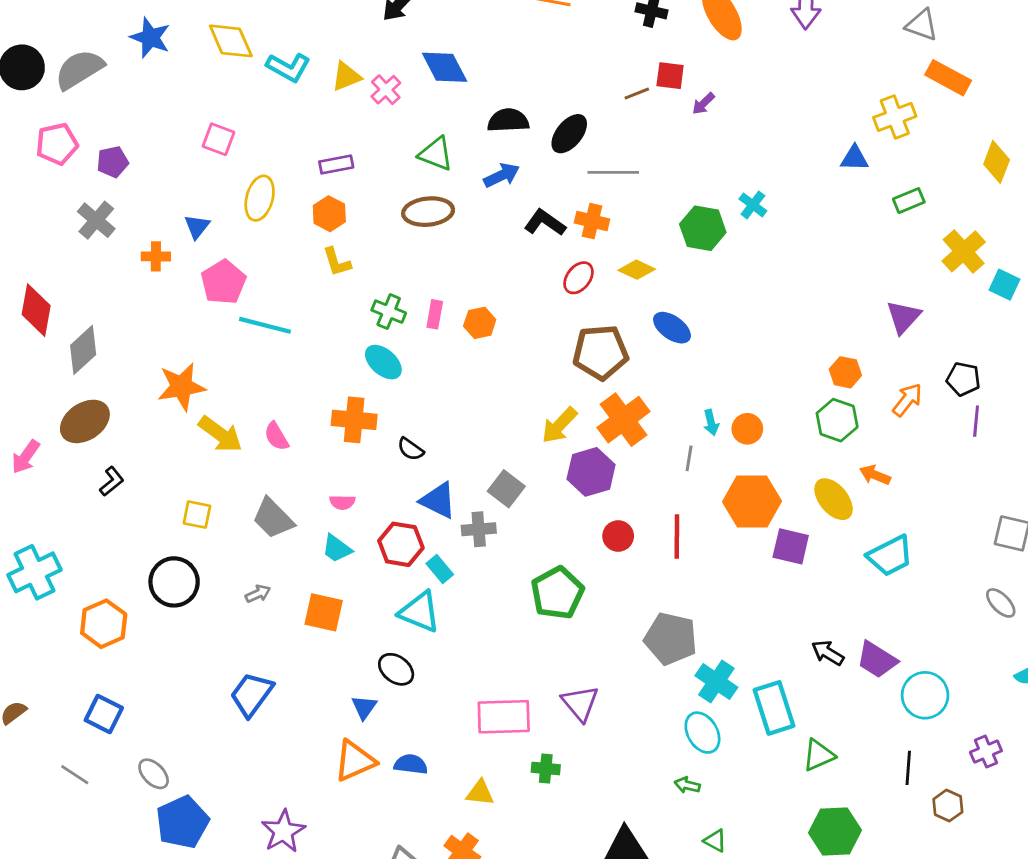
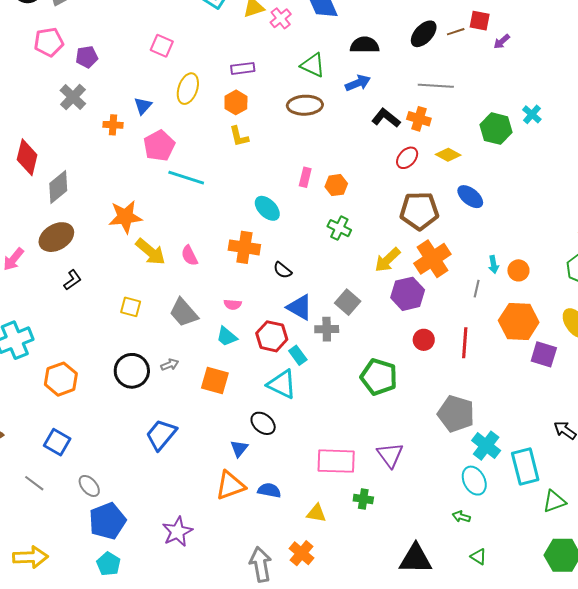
black ellipse: (569, 134) -> (424, 34), moved
green cross: (389, 312) -> (339, 228), moved
black circle: (174, 582) -> (132, 371), moved
green pentagon: (557, 593) -> (379, 377), turned -30

